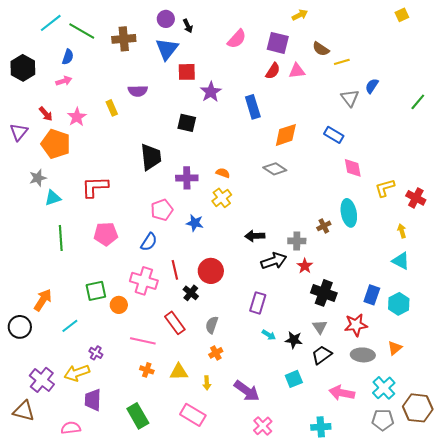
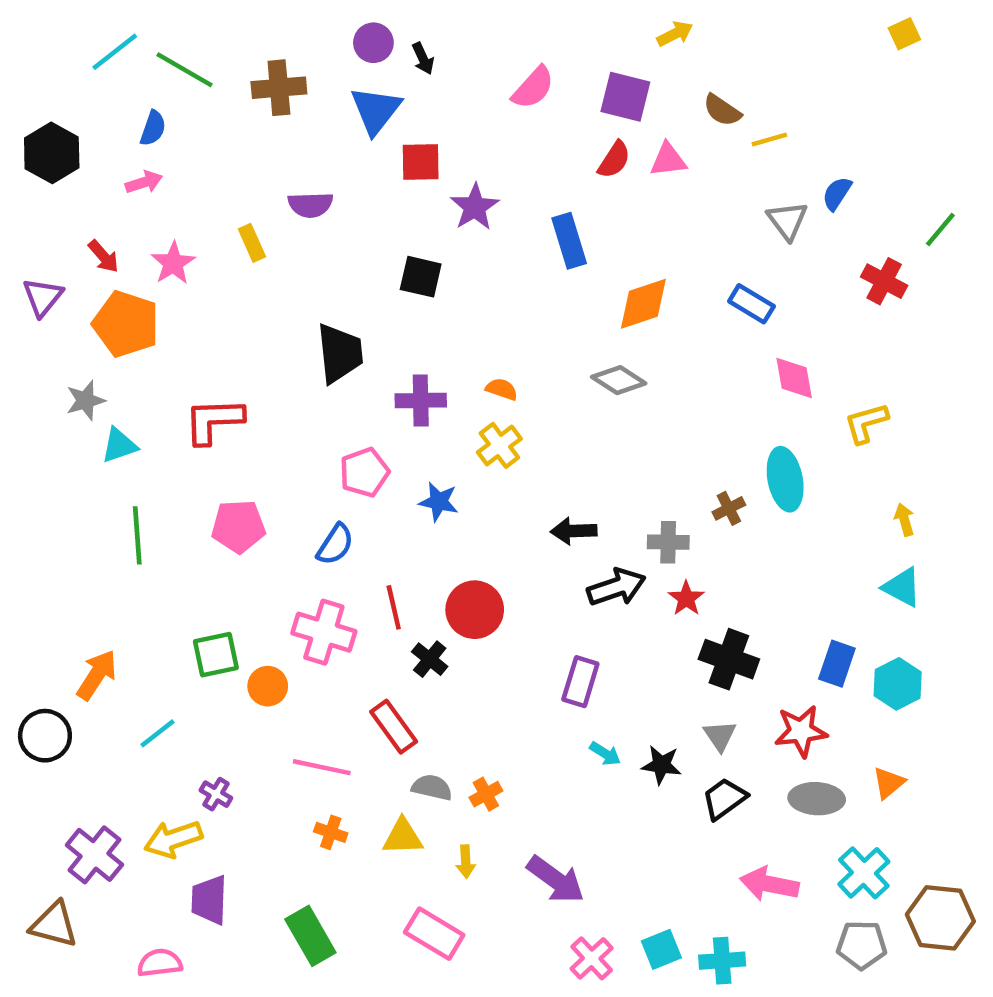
red cross: (416, 198) -> (884, 281), moved
gray semicircle: (212, 325) -> (432, 787), moved, turned 84
cyan square: (294, 379) -> (661, 949), moved

